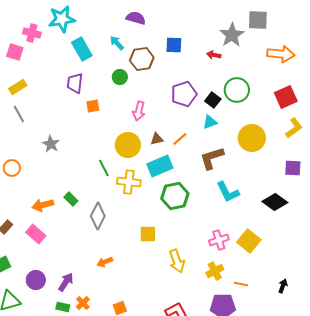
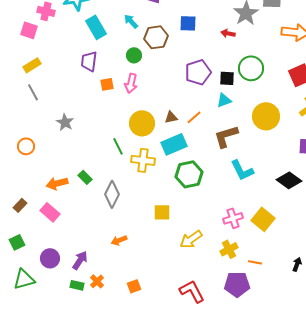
black square: (213, 100) -> (227, 78), turned -35
pink arrow: (139, 111) -> (131, 83), moved
yellow arrow: (177, 261) -> (191, 239), turned 75

